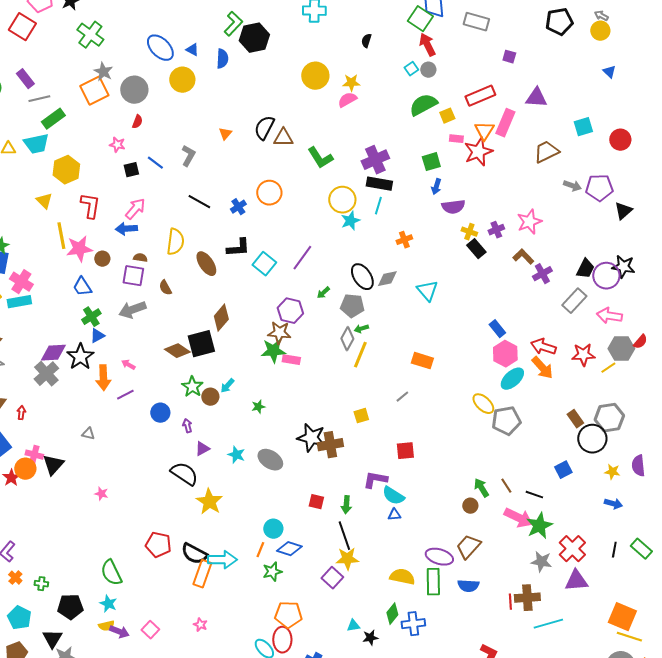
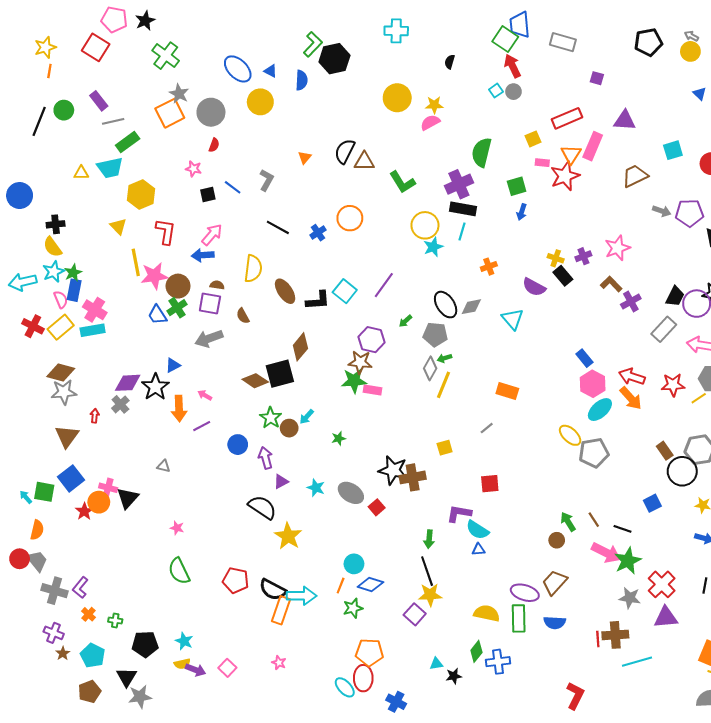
green semicircle: (423, 105) -> (482, 152), moved, turned -48
purple semicircle: (453, 207) -> (534, 287), moved, turned 35
black L-shape: (238, 248) -> (318, 300), moved
brown circle: (102, 259) -> (178, 286), size x1.5
green cross: (91, 317) -> (177, 308), moved
gray cross: (46, 374) -> (120, 404), size x0.7
red arrow: (21, 413) -> (95, 416), moved
purple arrow: (187, 426) -> (265, 458), size x1.5
red square: (316, 502) -> (377, 507), moved, turned 35
green semicircle: (111, 573) -> (179, 571), moved

